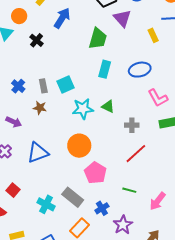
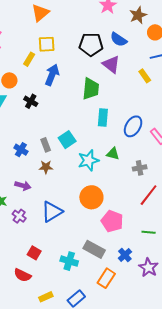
blue ellipse: (140, 70) -> (133, 126), moved, turned -35

